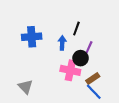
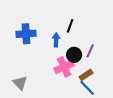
purple line: (89, 48) -> (90, 51), moved
pink cross: (70, 70) -> (64, 67), turned -36

